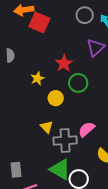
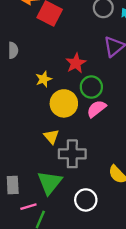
yellow circle: (56, 98) -> (64, 103), size x1.5
pink semicircle: (87, 129) -> (96, 109), moved
green triangle: (60, 169) -> (50, 182), moved, turned 35

